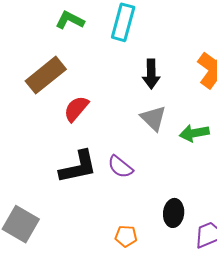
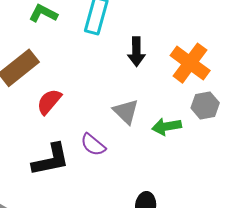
black arrow: (151, 74) -> (136, 52), moved
purple semicircle: (120, 167) -> (93, 145), moved

